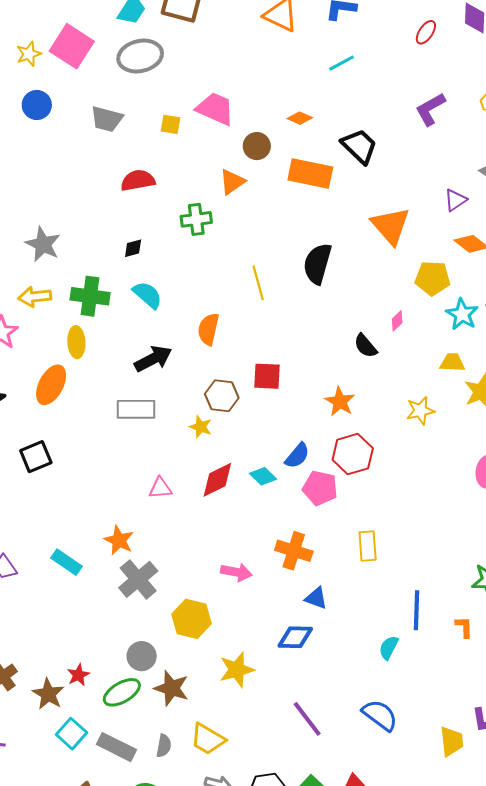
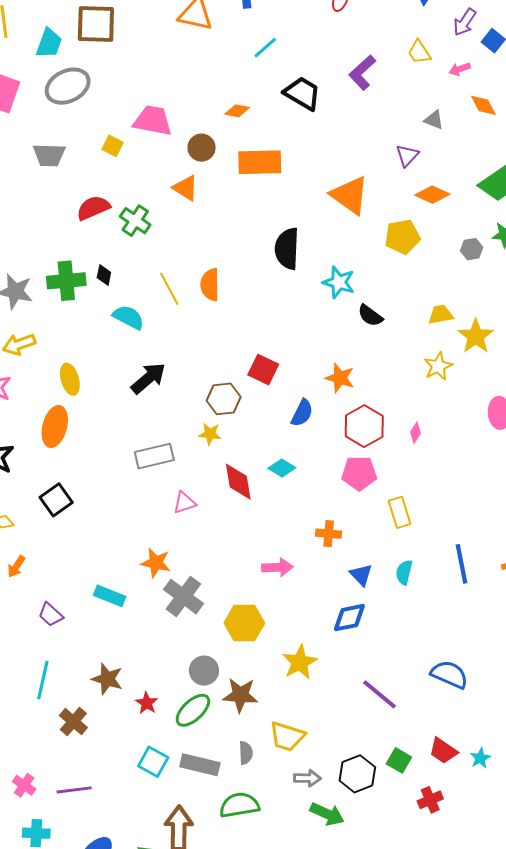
yellow square: (171, 124) -> (113, 146), turned 30
black trapezoid: (359, 146) -> (302, 93), moved
orange triangle: (232, 182) -> (186, 188), turned -40
green cross: (196, 219) -> (135, 221), moved, turned -36
black diamond: (133, 248) -> (104, 275), turned -50
yellow line: (258, 283) -> (169, 289), moved
green cross: (90, 296) -> (66, 281), moved
cyan star: (462, 314) -> (339, 282), moved
pink diamond: (397, 321) -> (415, 433), moved
orange semicircle: (208, 329) -> (210, 285), moved
black semicircle: (365, 346) -> (370, 316), moved
red square: (267, 376) -> (263, 370), turned 36
gray rectangle: (136, 409) -> (154, 456), moved
yellow star: (420, 411) -> (438, 366), moved
blue semicircle: (297, 456) -> (302, 413), moved
red diamond: (217, 480) -> (238, 482), turned -60
pink pentagon: (320, 488) -> (359, 473), moved
orange cross: (294, 551) -> (329, 534), size x0.7
blue triangle: (316, 598) -> (361, 575), turned 40
cyan semicircle: (389, 648) -> (404, 572), moved
brown star: (48, 694) -> (107, 679), moved

